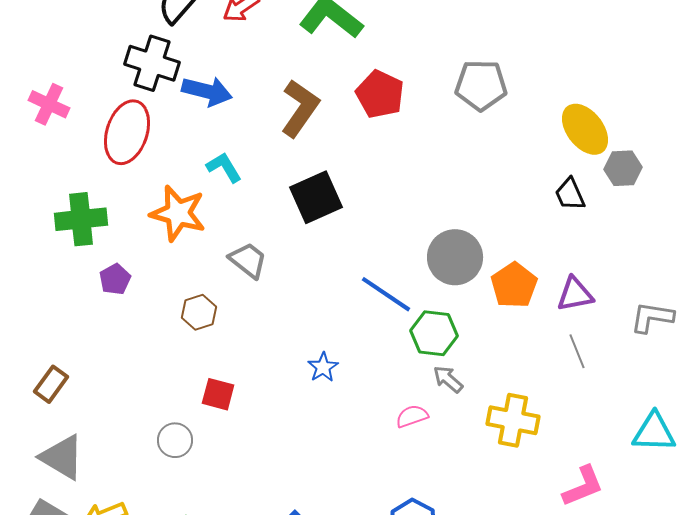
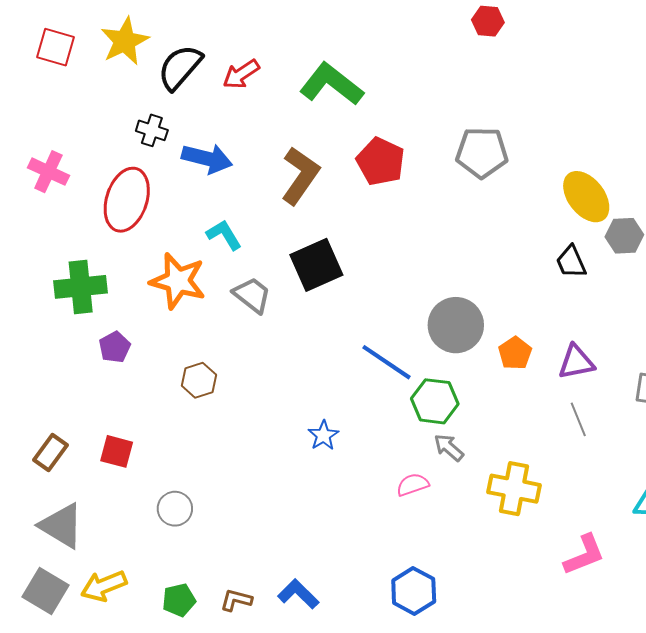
black cross: (152, 63) -> (152, 130), size x0.6
gray trapezoid: (248, 260) -> (252, 295), moved
orange pentagon: (514, 285) -> (515, 353), size x0.7
red square: (218, 394) -> (117, 451), moved

